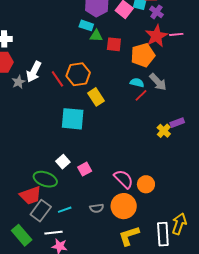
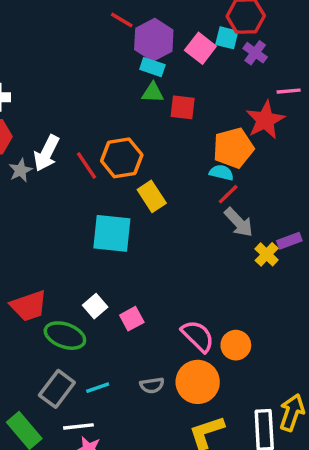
cyan rectangle: (86, 25) -> (152, 67), moved
red star: (156, 36) -> (265, 120), moved
orange pentagon: (143, 55) -> (233, 148), moved
gray arrow: (158, 82) -> (239, 222), moved
red trapezoid: (30, 195) -> (29, 306), moved

